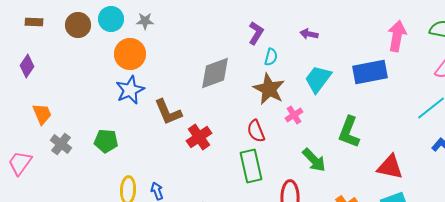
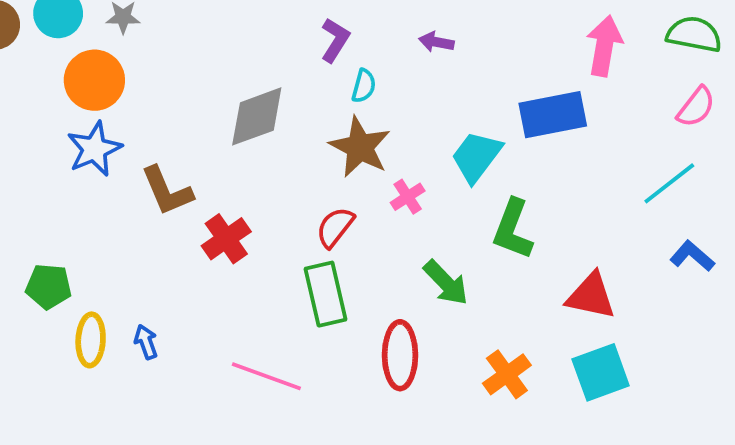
cyan trapezoid: (318, 79) -> (476, 157), moved
red semicircle: (256, 131) -> (335, 227), turned 60
green pentagon: (106, 141) -> (49, 286), moved

